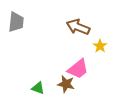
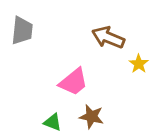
pink trapezoid: (78, 69) -> (73, 82), moved

